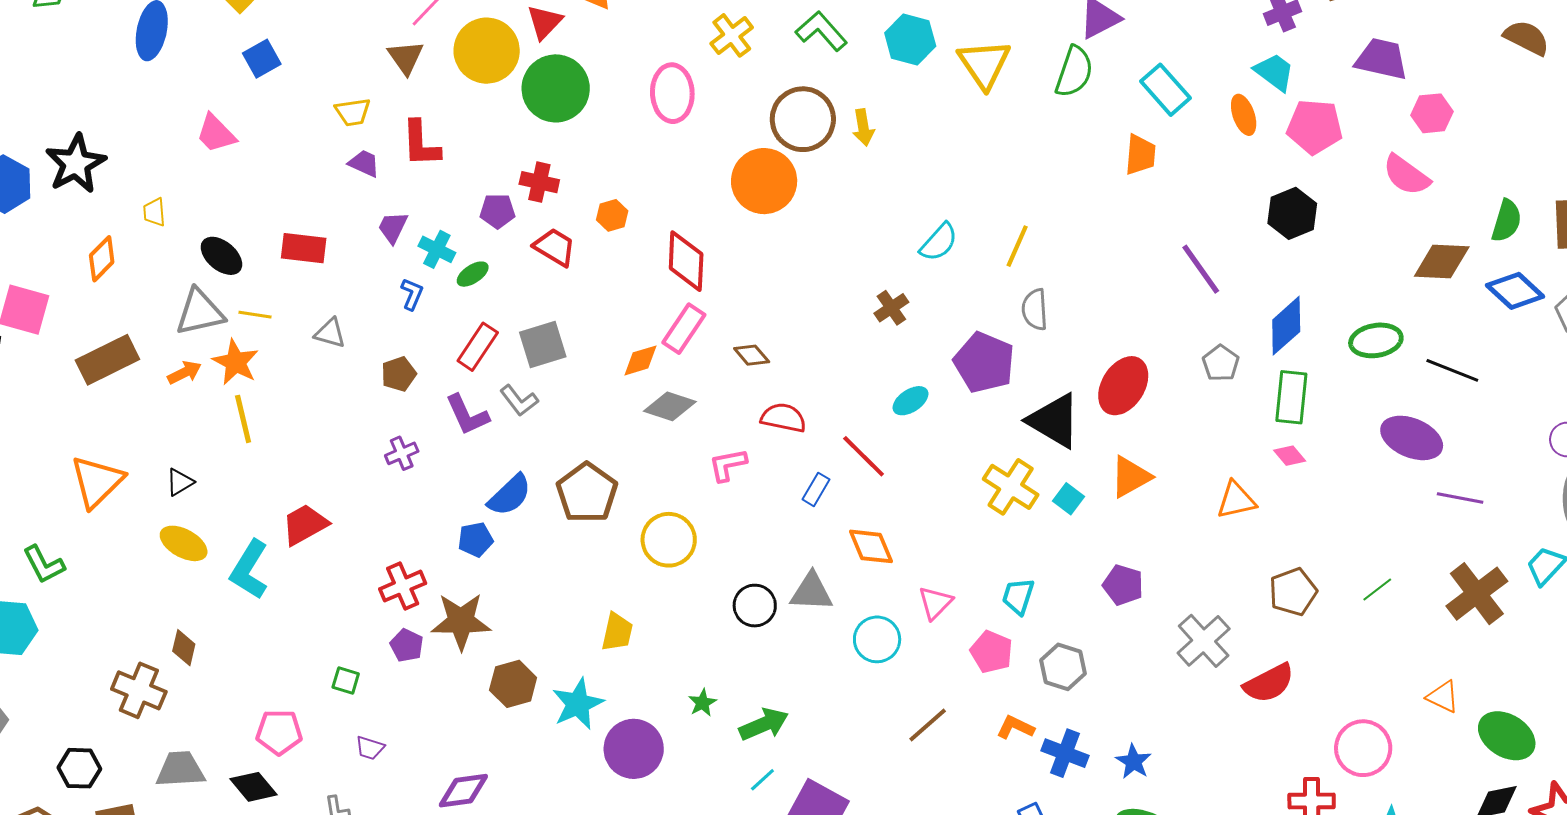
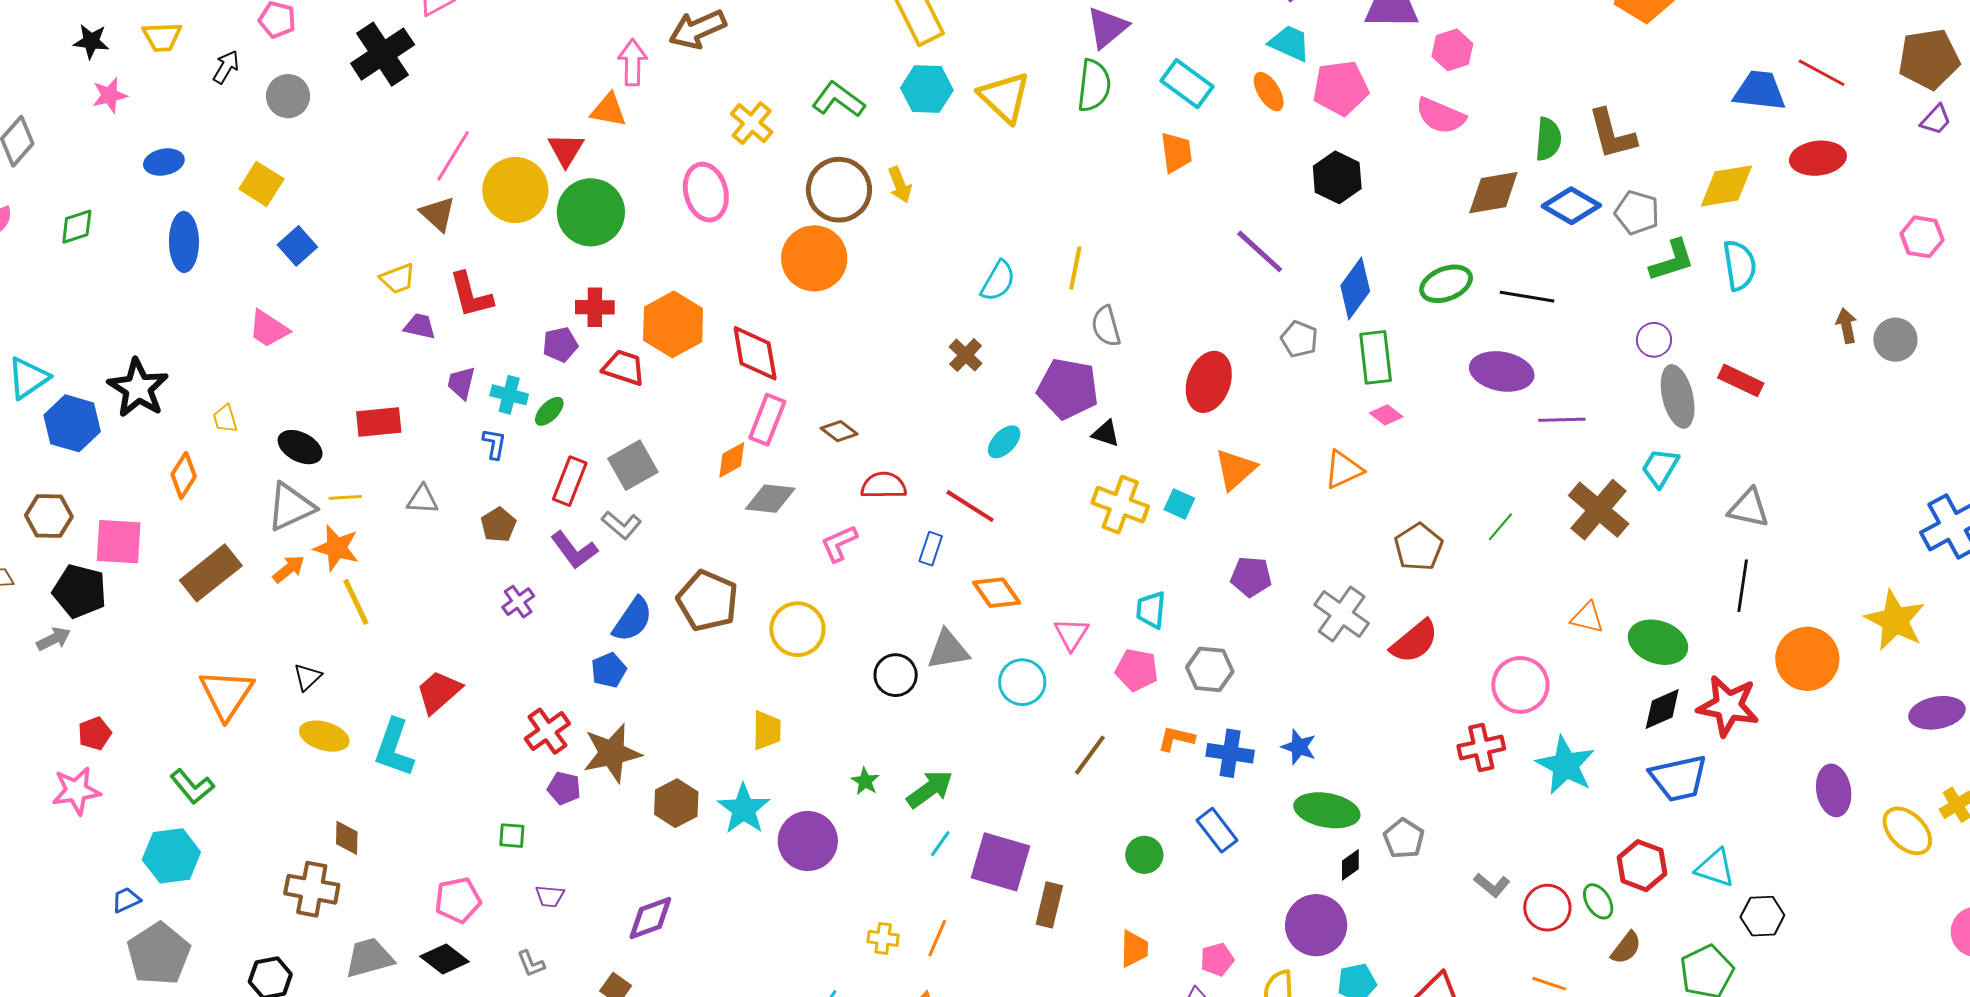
orange hexagon: (612, 215) -> (673, 324), size x2.0
black triangle: (1054, 421) -> (1106, 433), moved, size x0.5

